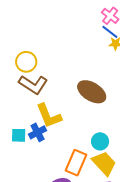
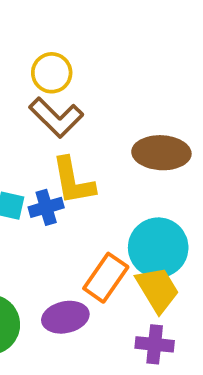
brown ellipse: (92, 92) -> (161, 153), turned -40
cyan circle: (100, 141) -> (158, 248), size x1.8

